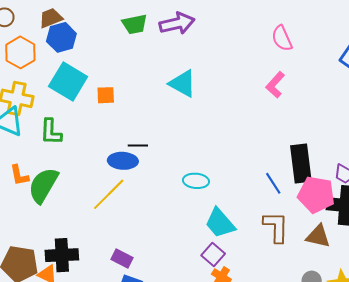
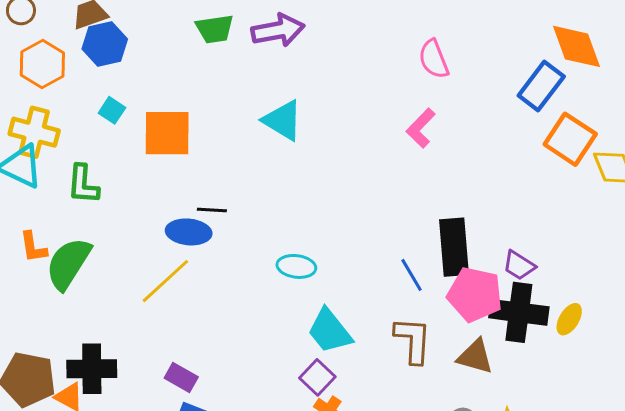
cyan square: (68, 82) -> (112, 110), size x0.5
orange square: (106, 95) -> (167, 133), size x1.8

